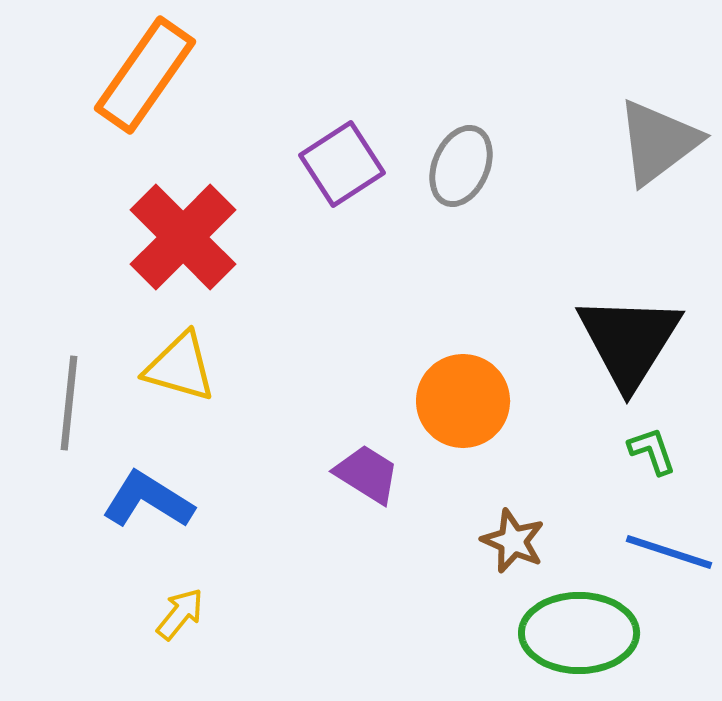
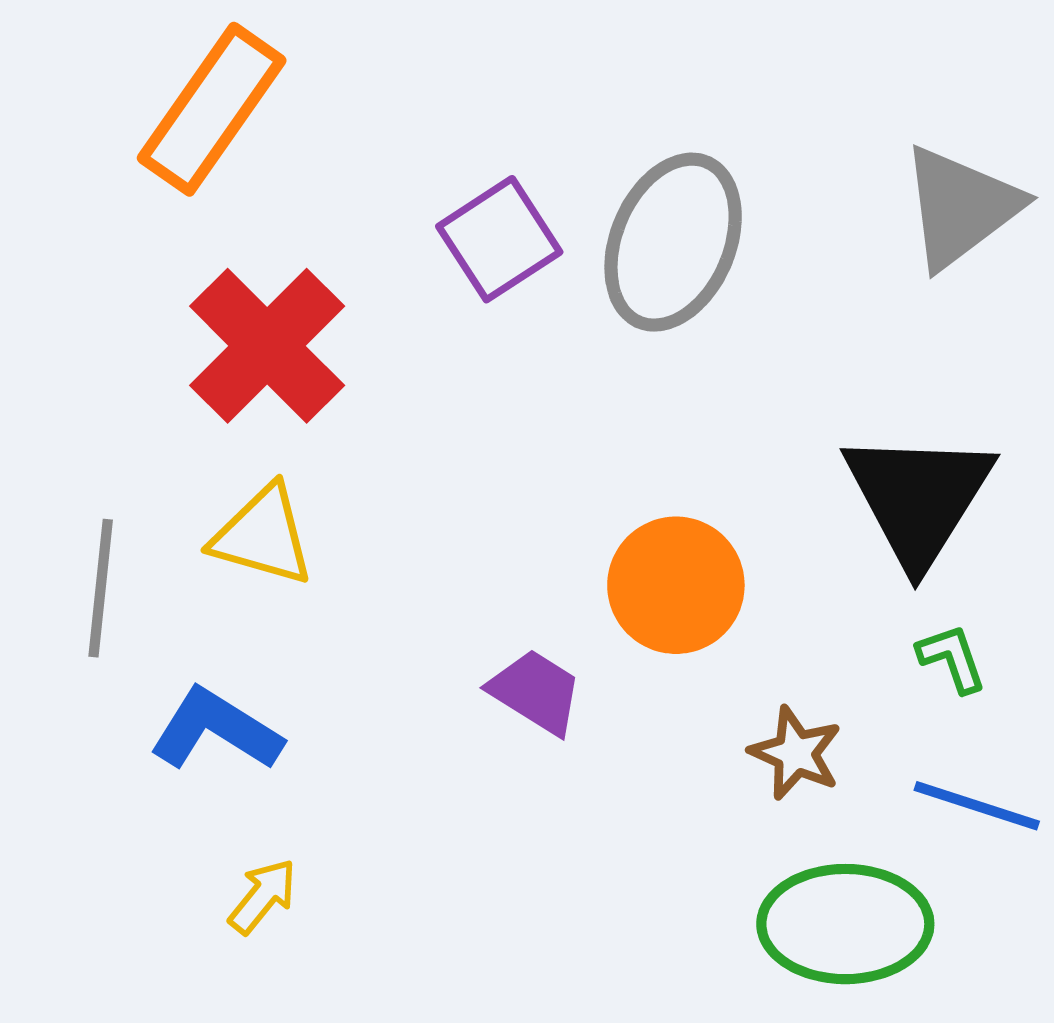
gray ellipse: (461, 166) -> (673, 242), size x1.5
brown star: (513, 541) -> (796, 753), moved

